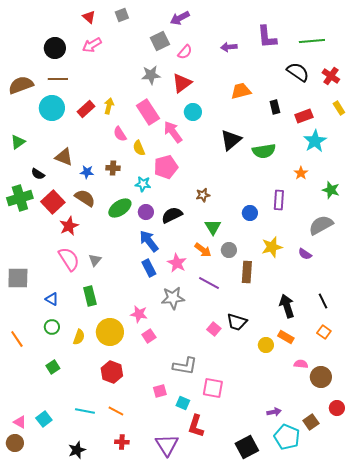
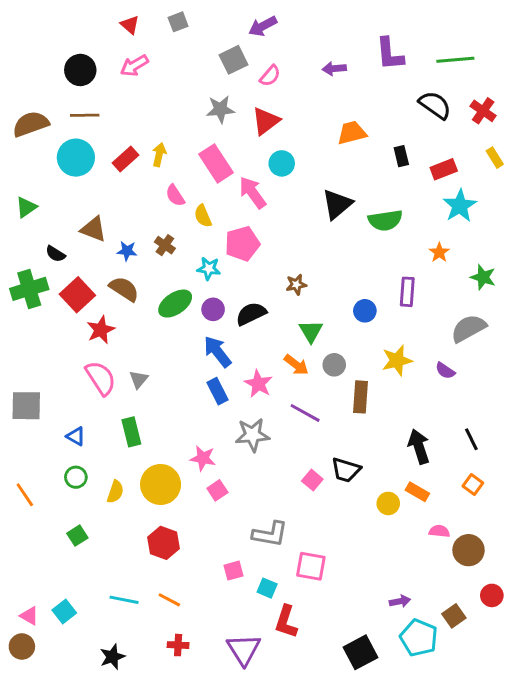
brown cross: (113, 168) -> (165, 245), turned 32

